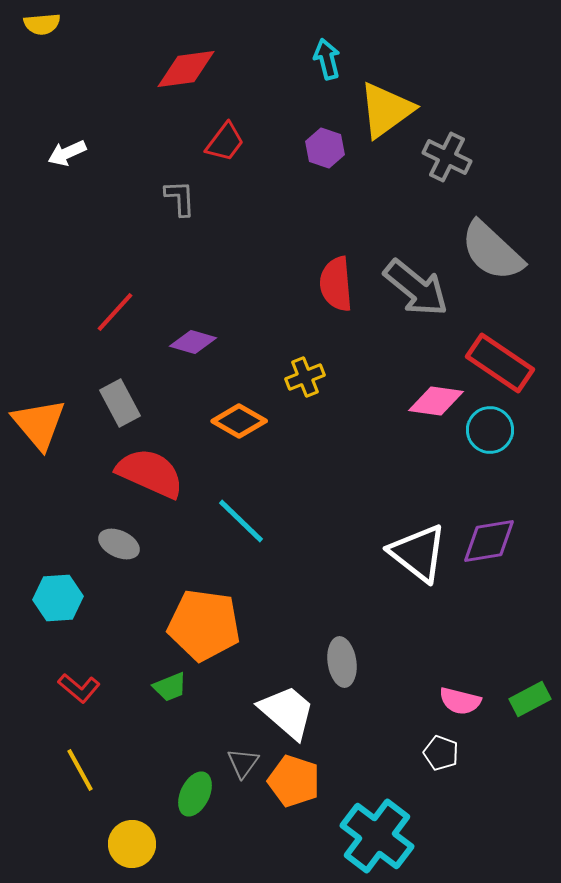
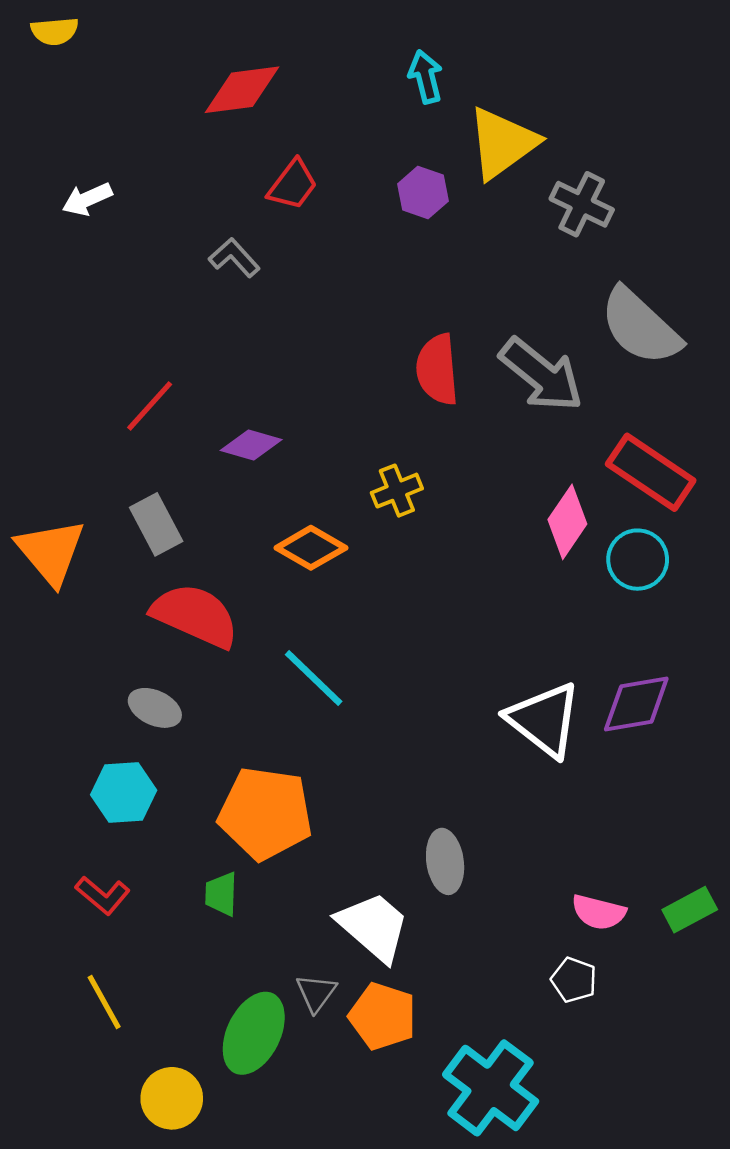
gray L-shape: (180, 198) -> (234, 258), turned -39
pink diamond: (436, 401) -> (567, 522), turned -64
cyan hexagon: (58, 598) -> (124, 792), moved
green trapezoid: (170, 687) -> (221, 894), turned 114
green ellipse: (195, 794) -> (254, 1033), size x1.4

